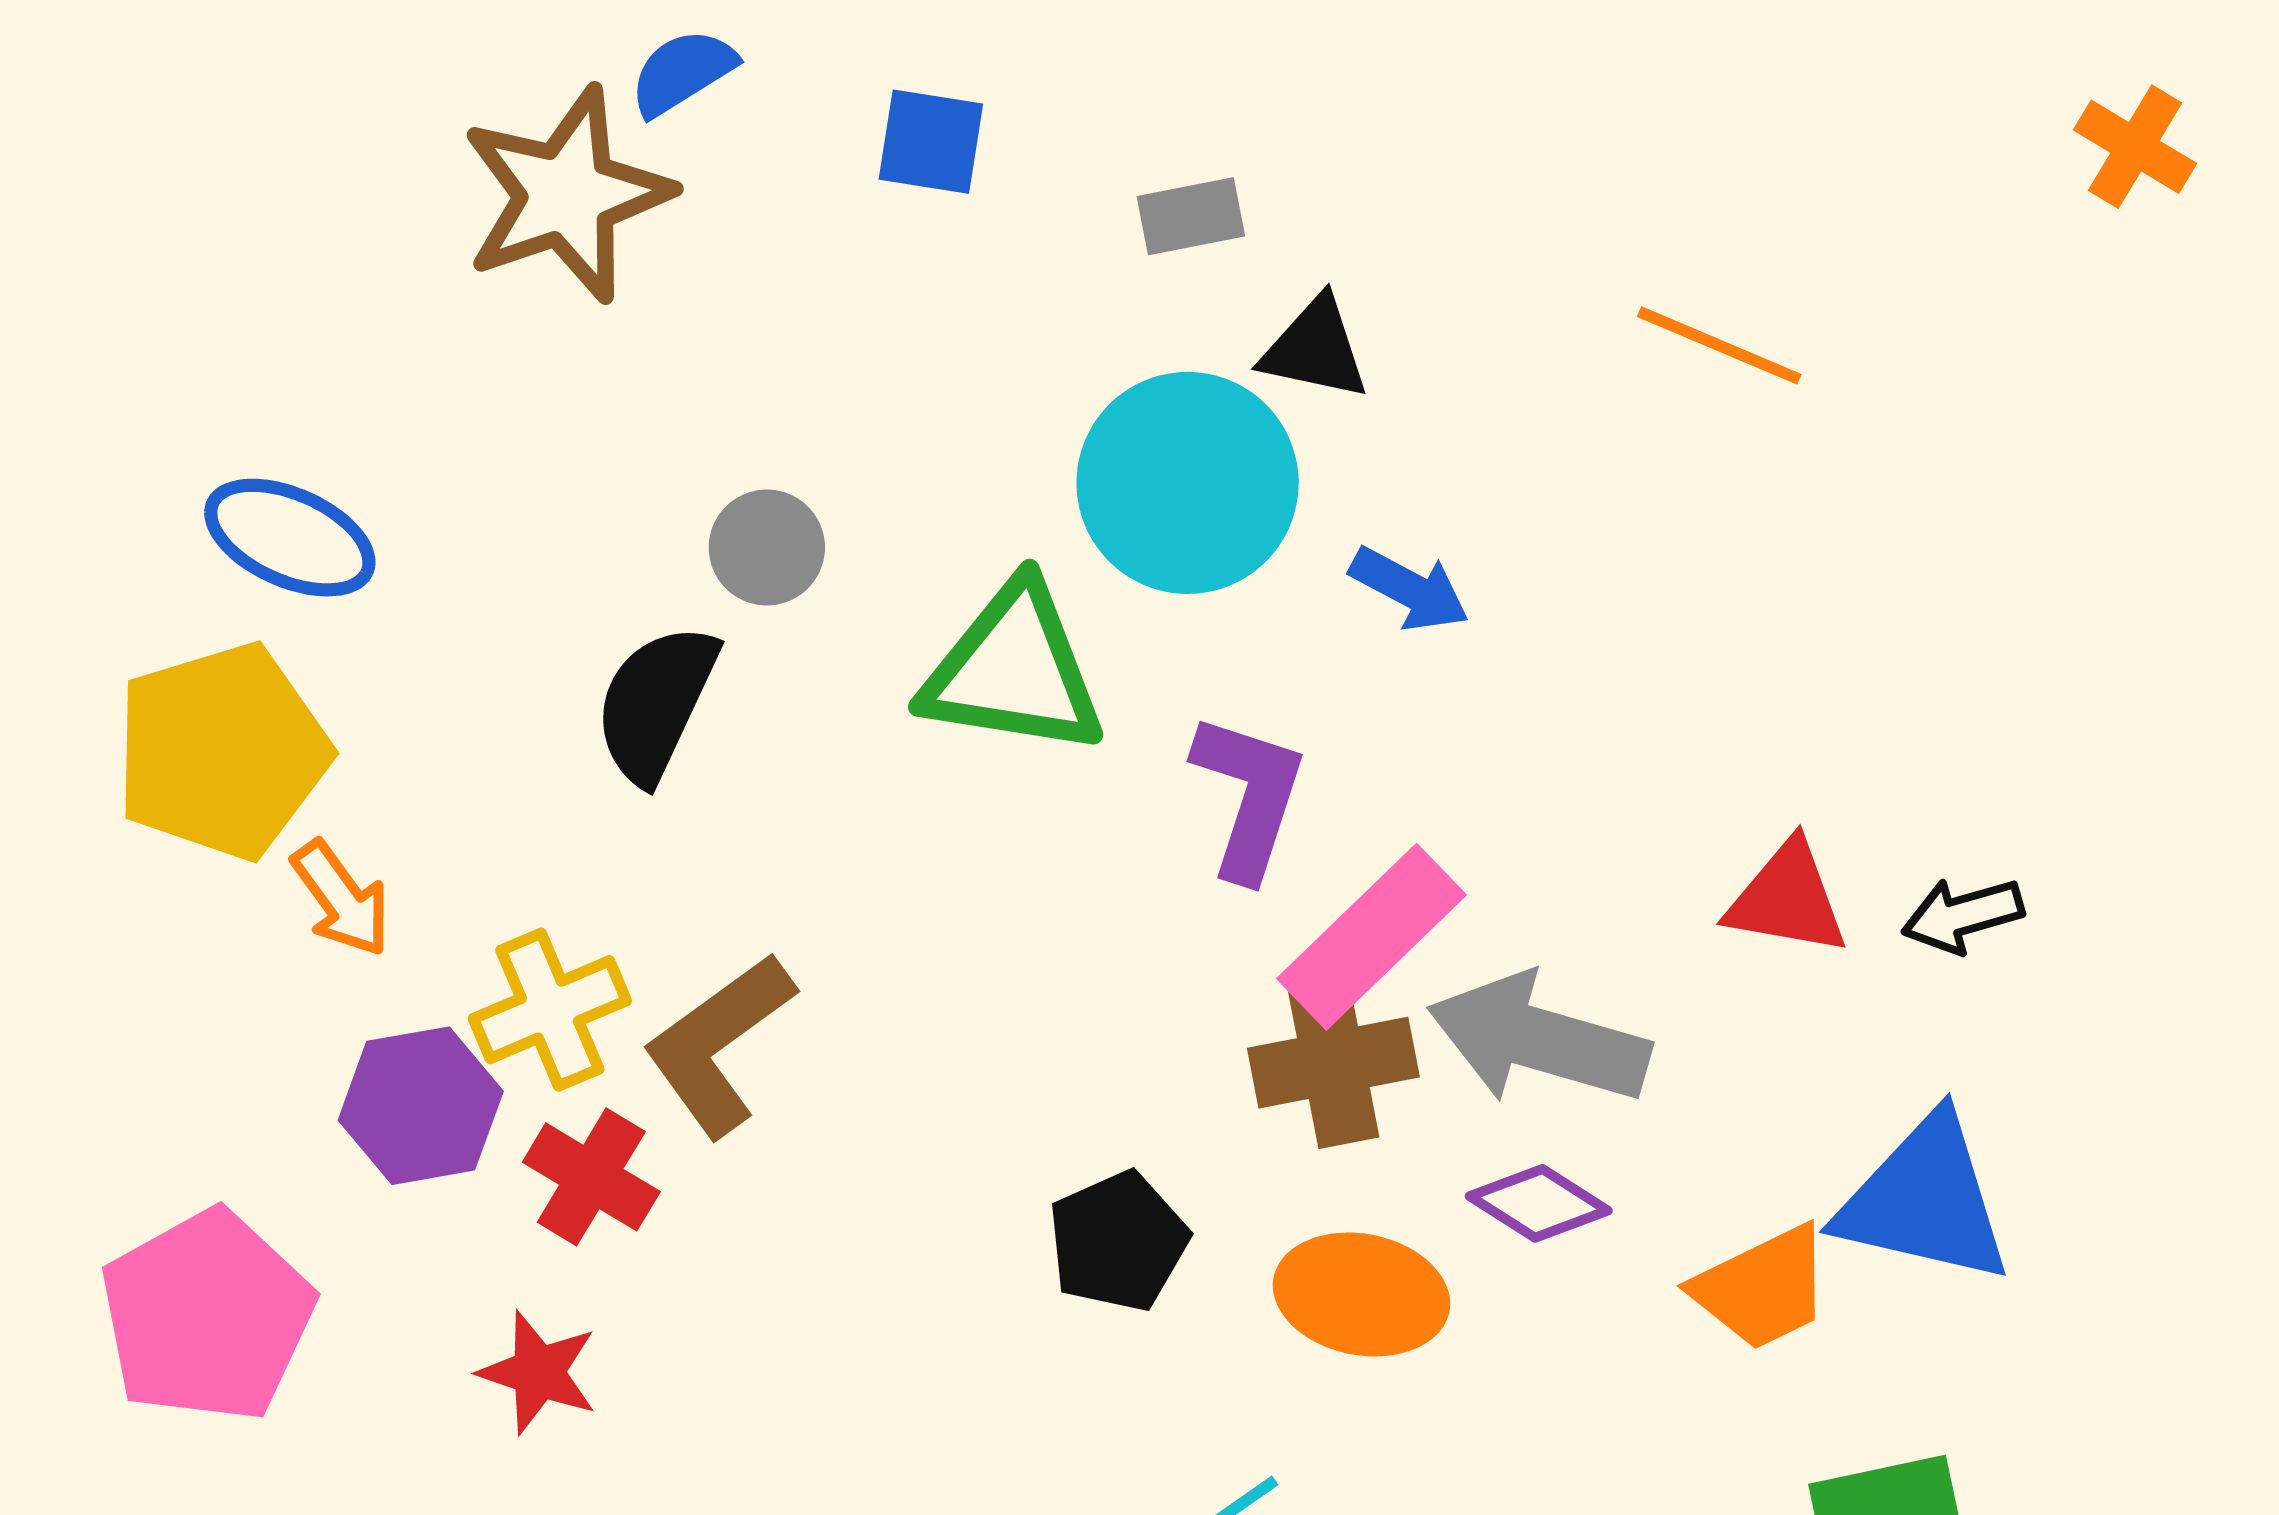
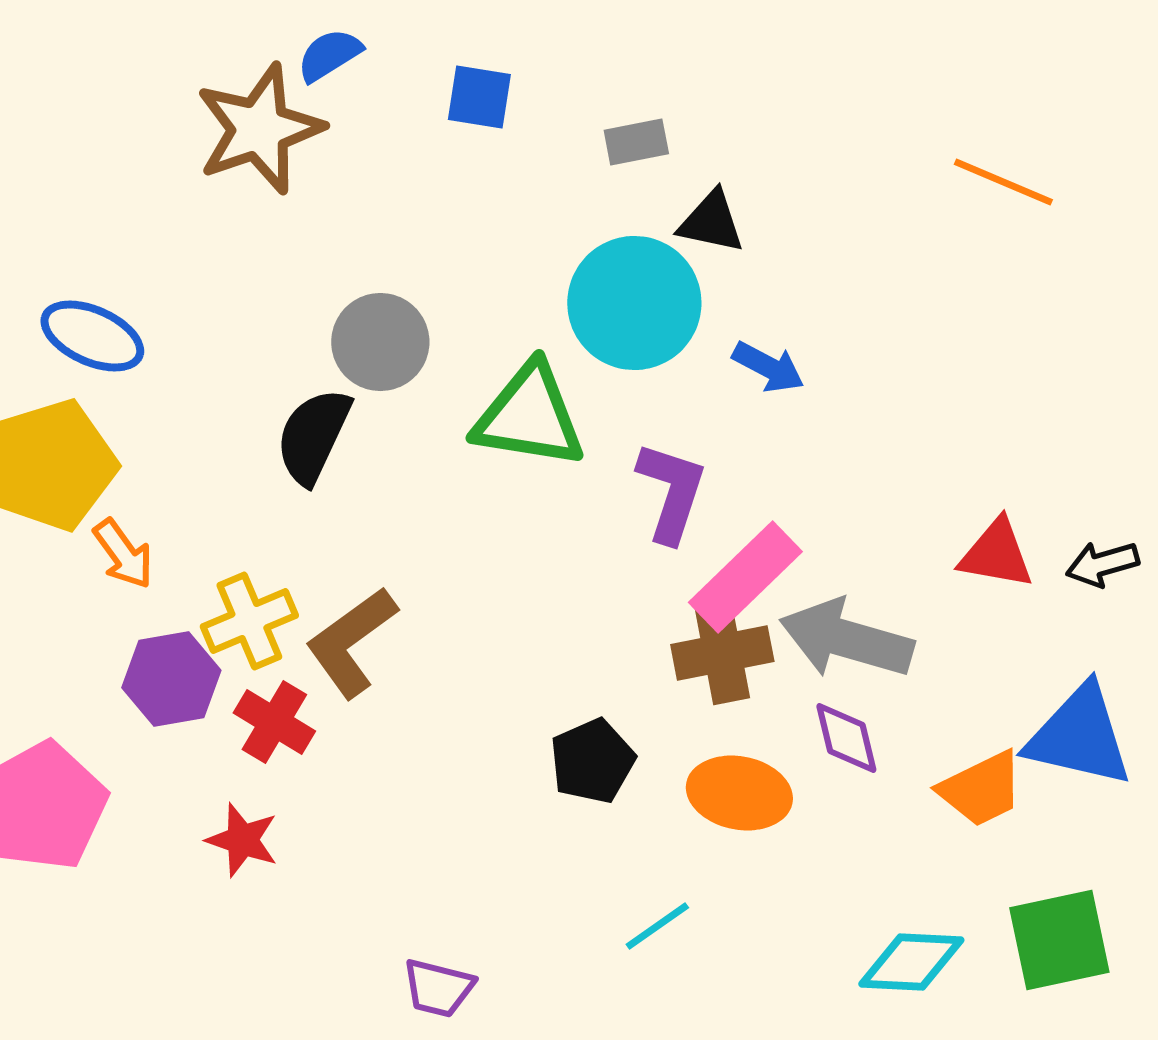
orange line: (1719, 345) -> (1003, 182), moved
gray circle: (767, 547) -> (380, 342), size x1.4
purple diamond: (1539, 1203) -> (846, 738), turned 44

